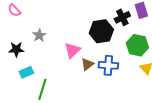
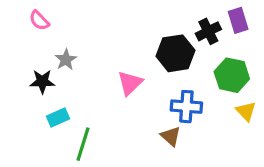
gray star: (39, 35) -> (66, 60), moved
brown triangle: (87, 64) -> (171, 136), moved, turned -40

